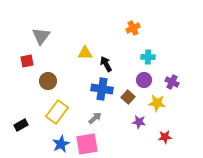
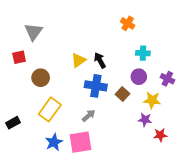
orange cross: (133, 28) -> (128, 23), turned -32
yellow triangle: (85, 53) -> (78, 60), moved, turned -35
purple star: (139, 122) -> (145, 120), moved

